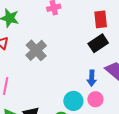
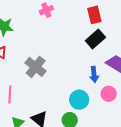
gray cross: (36, 50) -> (36, 67), moved
pink circle: (95, 99) -> (109, 94), moved

